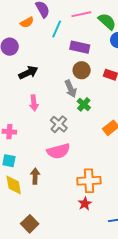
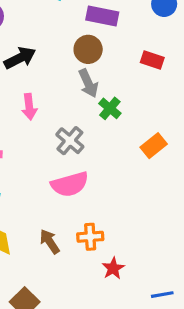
brown circle: (82, 70) -> (88, 49), moved
brown arrow: (35, 176) -> (50, 242), moved, turned -35
orange cross: (89, 181) -> (90, 237), moved, size x0.7

